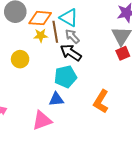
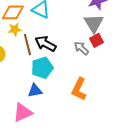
brown line: (55, 32) -> (27, 45), moved
gray arrow: (72, 36) -> (81, 48), moved

